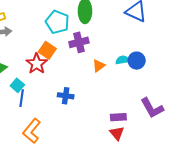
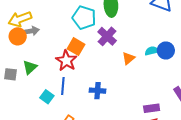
purple cross: (79, 42) -> (107, 36), turned -30
cyan square: (17, 85) -> (47, 97), moved
blue line: (22, 98) -> (63, 86), moved

